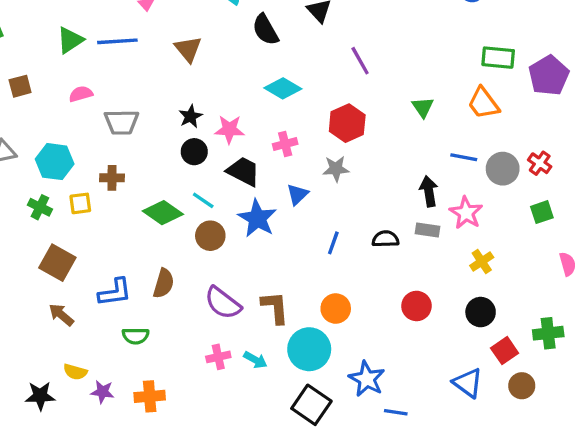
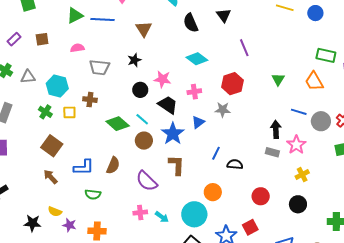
black star: (191, 116) -> (134, 60), moved
black semicircle: (385, 239) -> (235, 164), moved
brown L-shape: (275, 307) -> (176, 165), moved
red square: (505, 351) -> (250, 227), moved

